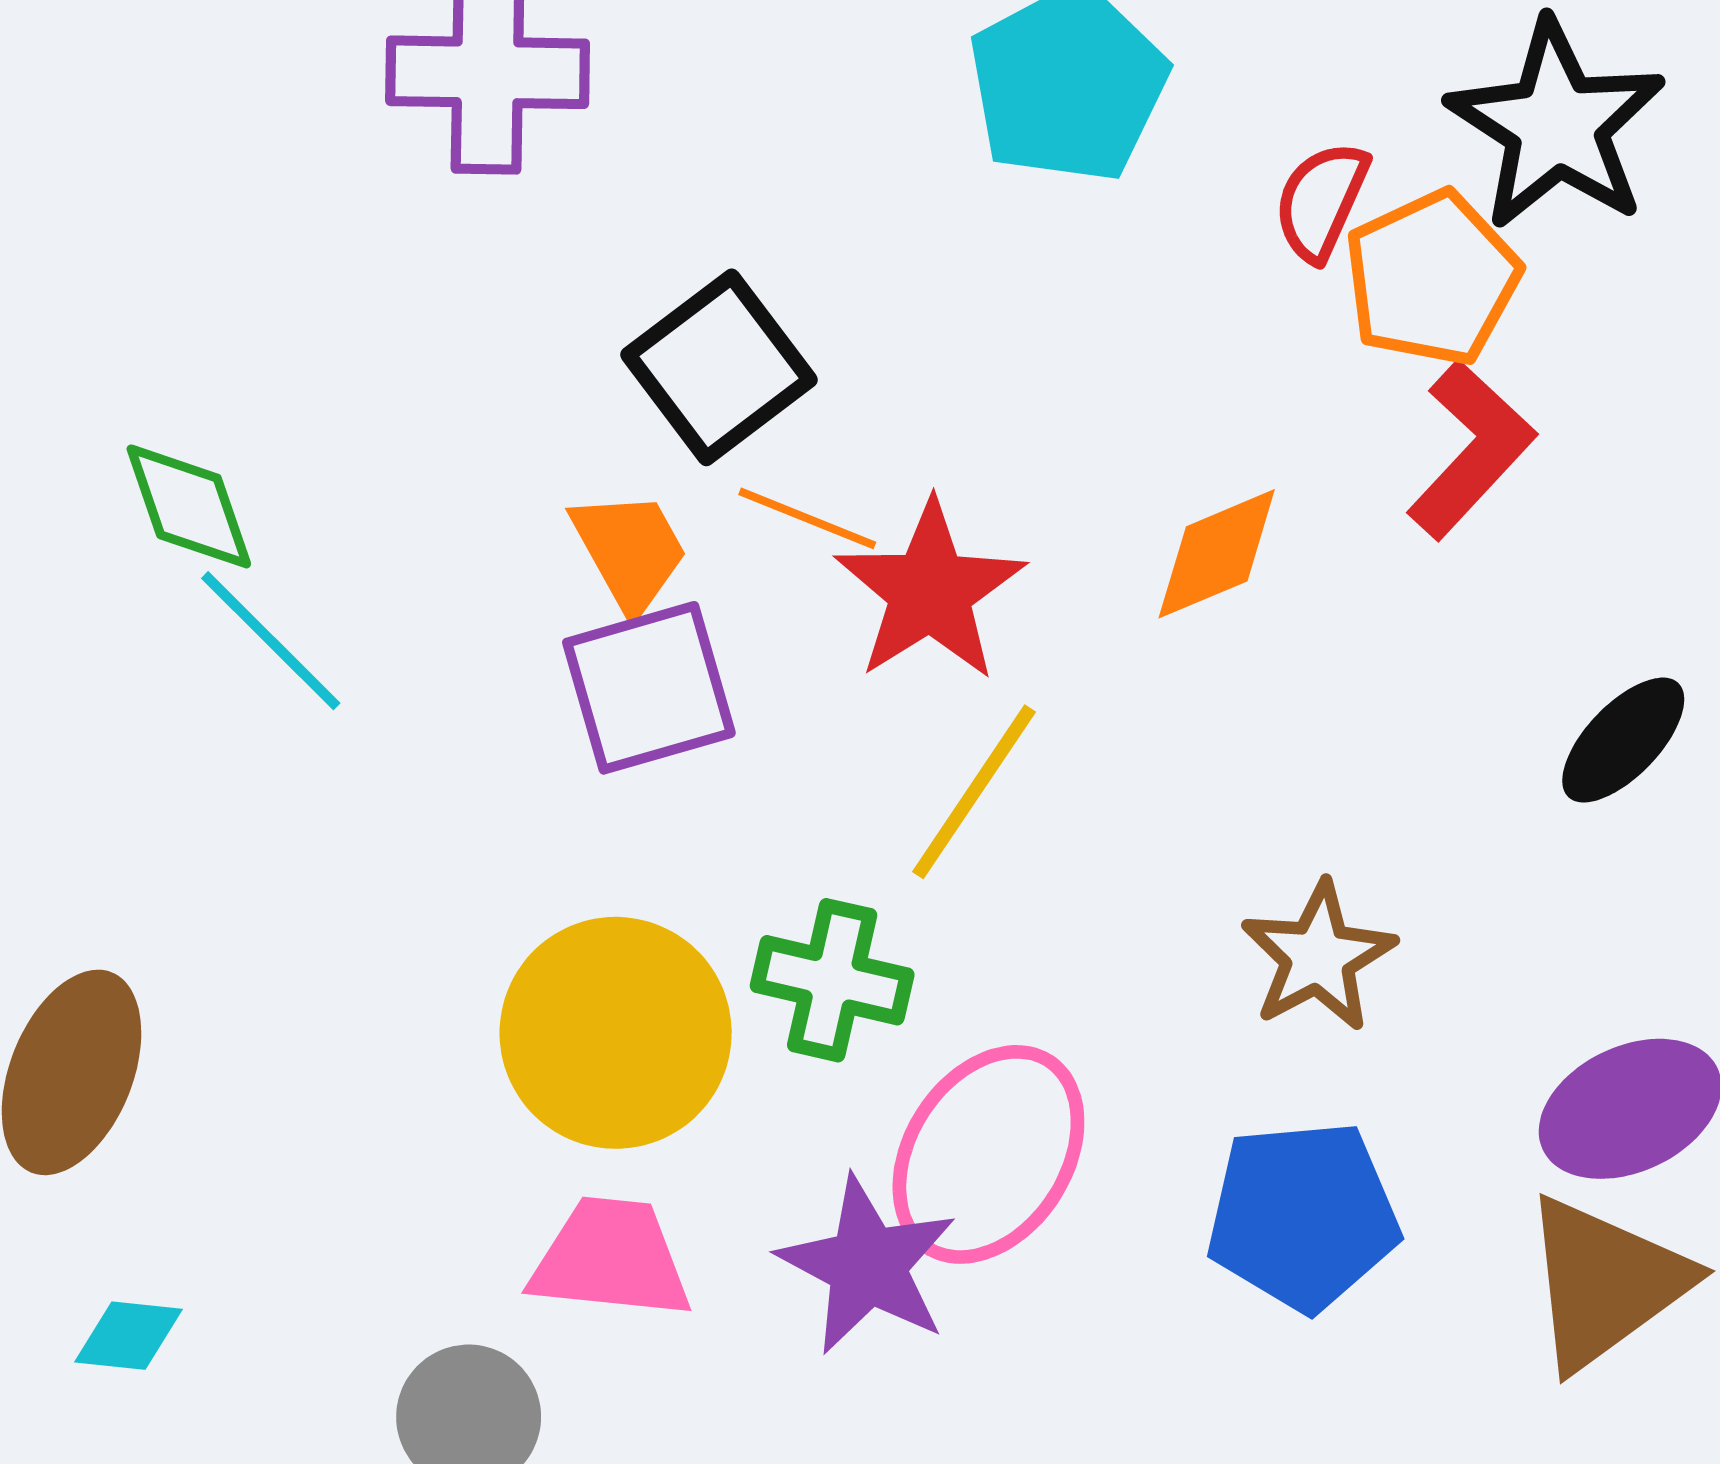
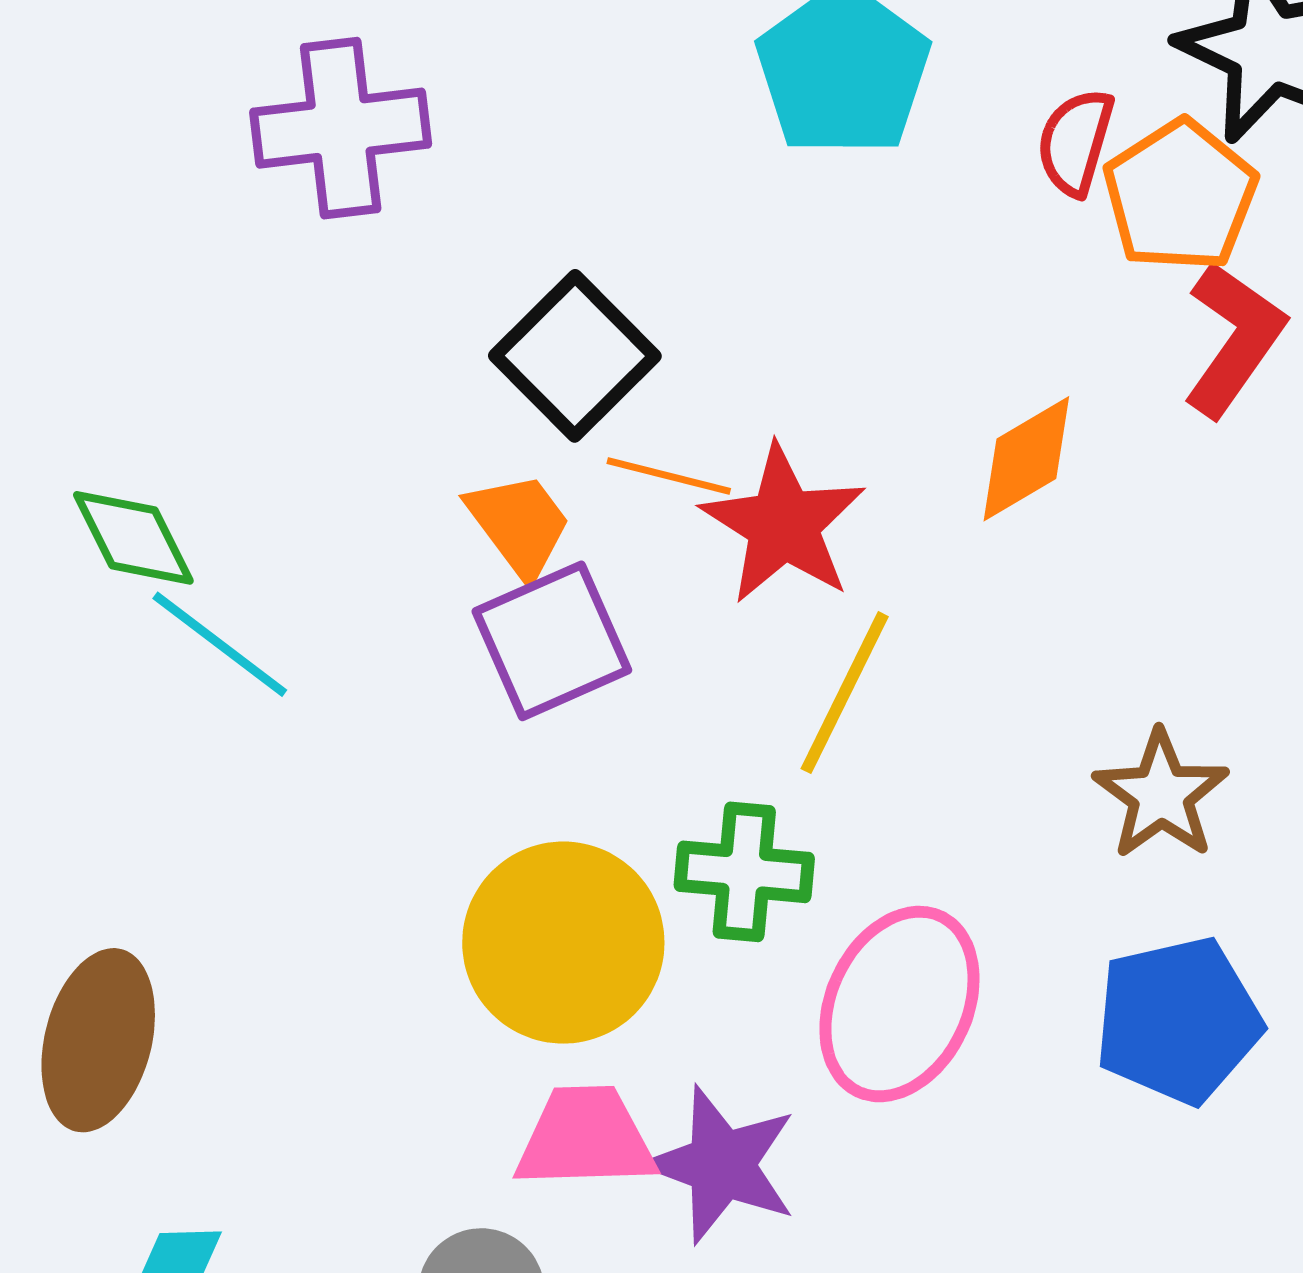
purple star: (867, 1265) -> (721, 1165), moved

